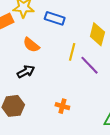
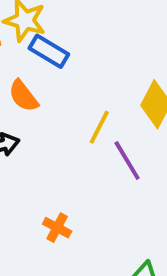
blue rectangle: (55, 18) -> (49, 51), moved

